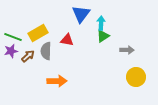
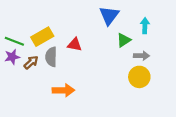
blue triangle: (81, 14) -> (109, 16), moved
cyan arrow: (101, 23) -> (145, 26), moved
green triangle: (103, 36) -> (124, 40), moved
yellow circle: (136, 77) -> (139, 77), moved

